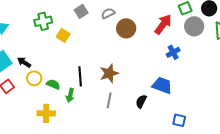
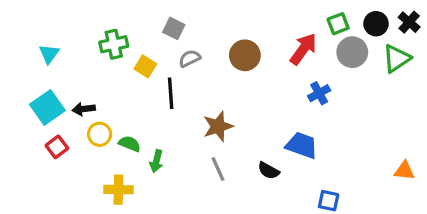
gray square: (81, 11) -> (174, 28), turned -32
gray semicircle: (108, 13) -> (190, 58), moved
black arrow: (24, 62) -> (84, 109), turned -40
black line: (80, 76) -> (171, 93), moved
gray line: (109, 100) -> (218, 169), turned -35
black semicircle: (141, 101) -> (269, 171), turned -88

